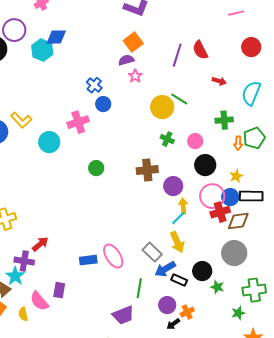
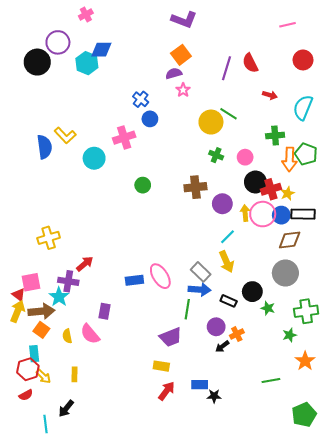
green pentagon: (254, 138) -> (306, 154), turned -30
orange arrow: (238, 143) -> (290, 159), size x1.6
yellow arrow: (183, 206) -> (245, 213), moved
red cross: (220, 212) -> (271, 189), moved
blue arrow: (165, 269) -> (200, 290), moved, turned -145
pink semicircle: (39, 301) -> (90, 334), moved

